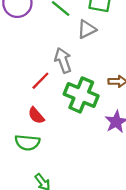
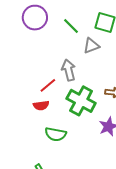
red semicircle: (36, 115) -> (41, 105), moved, turned -63
green semicircle: (27, 143) -> (56, 134), moved

